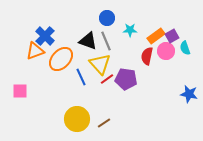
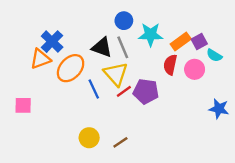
cyan star: (130, 30) -> (151, 35), size x1.5
cyan semicircle: (185, 48) -> (214, 55), turned -40
pink circle: (166, 51) -> (195, 69), moved
yellow circle: (77, 119) -> (89, 138), size x0.7

